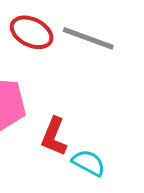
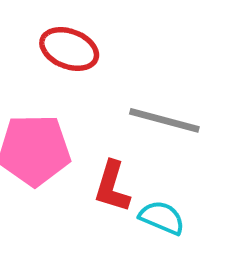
gray line: (88, 38) -> (164, 120), moved

